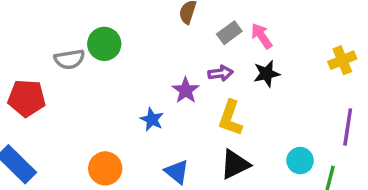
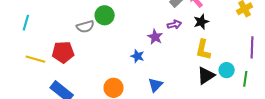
yellow L-shape: (230, 118) -> (203, 50), moved
black triangle: (235, 164) -> (206, 76), moved
blue triangle: (177, 172) -> (155, 85), turned 42

